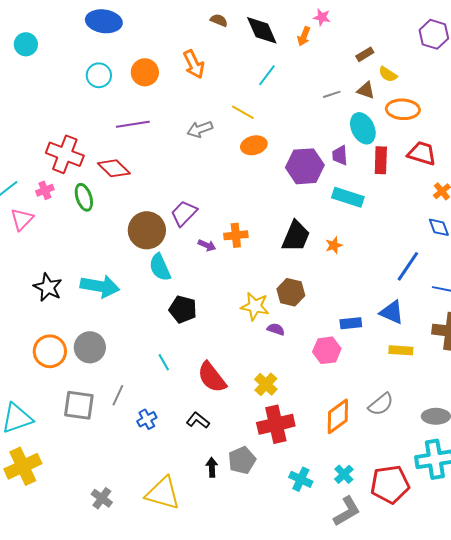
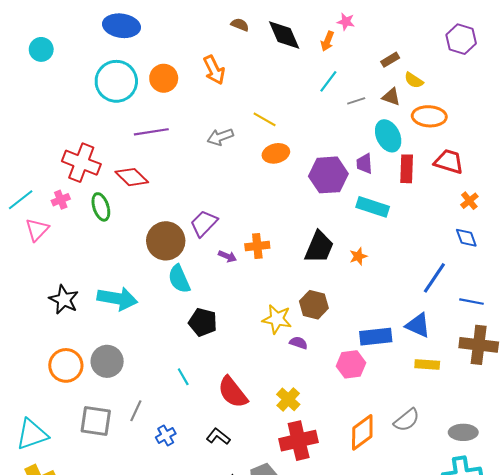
cyan circle: (99, 75) -> (116, 81), size x1.6
cyan line: (267, 75) -> (328, 81), moved
blue rectangle: (351, 323) -> (376, 337), size x1.4

